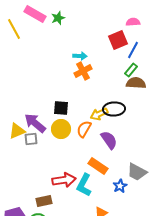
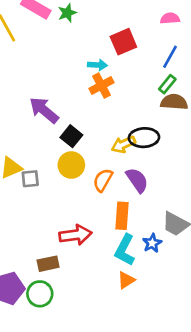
red square: (118, 40) -> (123, 42), moved
black square: (61, 108) -> (71, 136), turned 35
purple arrow: (35, 123) -> (44, 110), moved
orange semicircle: (84, 129) -> (103, 180), moved
orange rectangle: (98, 166) -> (122, 216), turned 60
cyan L-shape: (84, 185) -> (125, 250), moved

